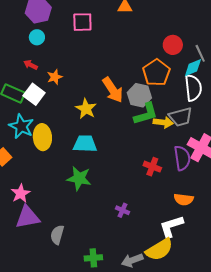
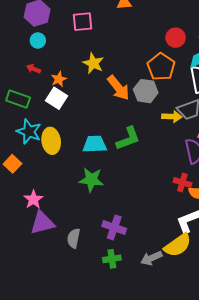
white square: (34, 94) -> (57, 98), moved
yellow star: (86, 109) -> (93, 63), moved
green L-shape: (146, 114) -> (128, 138), moved
red cross: (152, 167) -> (182, 182), moved
purple cross: (122, 210) -> (114, 227), moved, size x1.6

